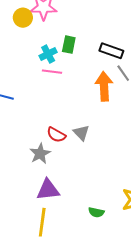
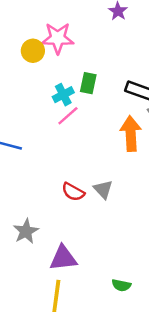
pink line: (52, 72) -> (68, 116), turned -48
gray star: (40, 154) -> (26, 231), moved

